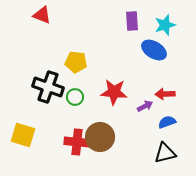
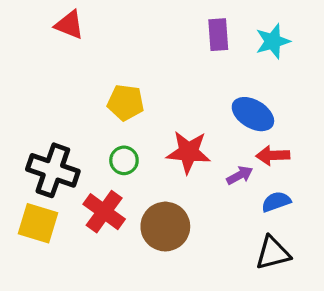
blue ellipse: (154, 50) -> (253, 114), moved
black cross: (48, 87) -> (53, 170), moved
red cross: (77, 142) -> (104, 212), moved, turned 30

